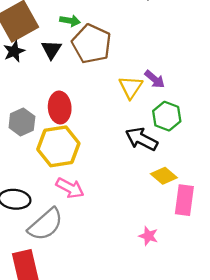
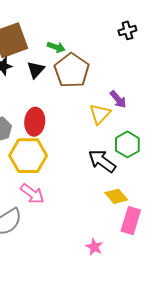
purple arrow: (155, 79) -> (118, 99), moved

